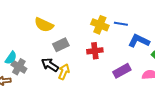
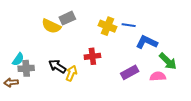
gray rectangle: (61, 45) -> (67, 18), moved
red cross: (95, 51) -> (92, 56), moved
gray cross: (19, 67) -> (26, 68), turned -35

